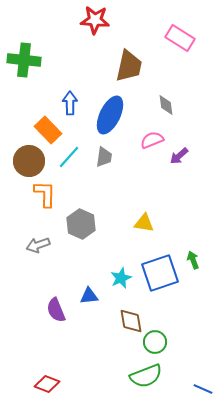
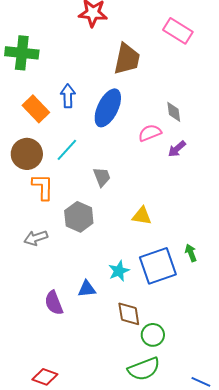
gray diamond: (166, 105) -> (174, 112), moved
orange rectangle: (48, 130) -> (36, 109), moved
gray trapezoid: (104, 157) -> (102, 177), moved, turned -30

